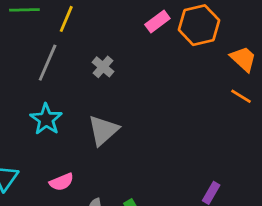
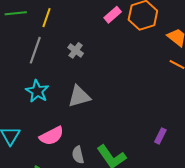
gray triangle: (103, 130) -> (79, 96), turned 30
pink semicircle: (62, 182) -> (52, 136), size x1.4

